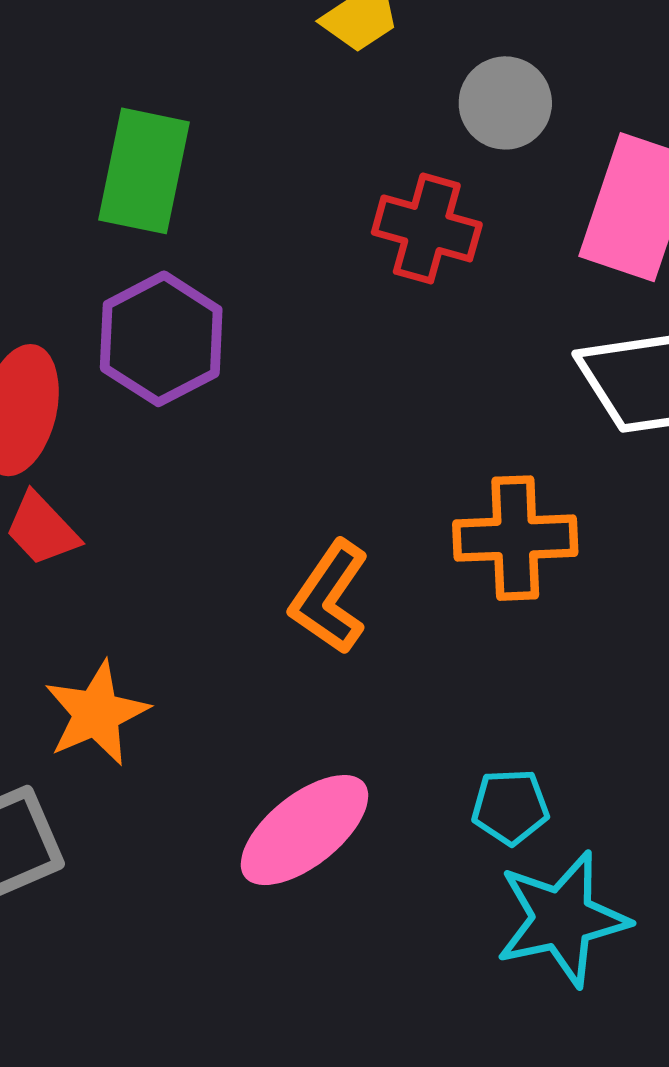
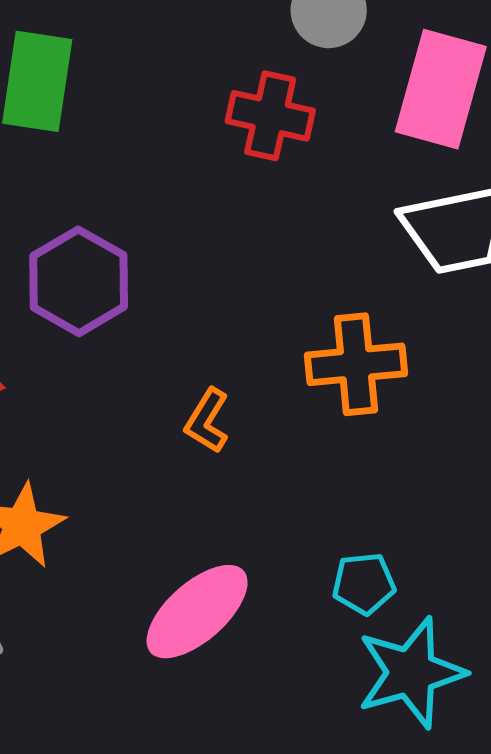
purple hexagon: (161, 339) -> (79, 281), moved
orange L-shape: (329, 597) -> (207, 421), size x0.7

